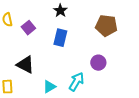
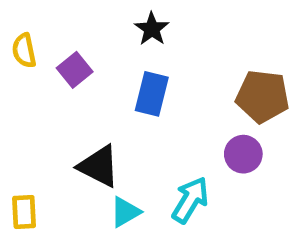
brown pentagon: (106, 26) -> (263, 96), moved
black triangle: (25, 65) -> (99, 166), moved

